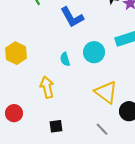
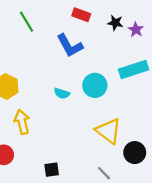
cyan semicircle: (65, 59) -> (62, 93), turned -56
yellow arrow: (47, 87) -> (22, 122), moved

